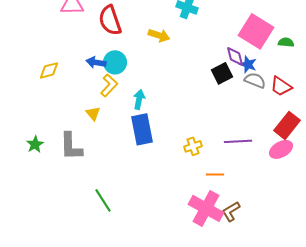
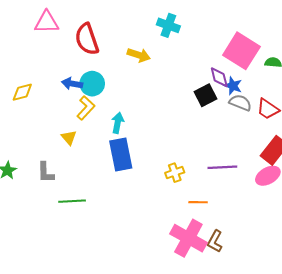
gray L-shape: (71, 146) -> (46, 173), size x0.7
green line: (103, 200) -> (72, 201), moved, turned -60
brown L-shape: (231, 211) -> (215, 241), turned -30

